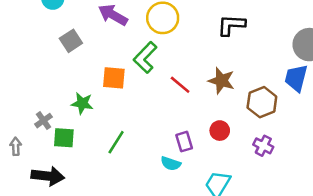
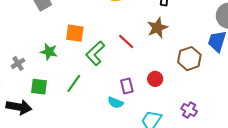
green L-shape: (145, 57) -> (95, 53), moved
brown star: (221, 81) -> (157, 28), moved, turned 30
green square: (64, 138) -> (39, 87), moved
purple cross: (263, 146) -> (189, 110), moved

